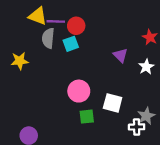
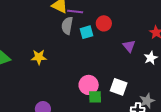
red circle: (76, 26) -> (104, 23), moved
yellow star: (20, 61) -> (39, 57), moved
pink circle: (79, 91) -> (89, 85), moved

